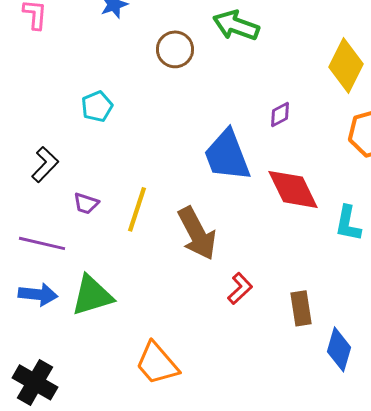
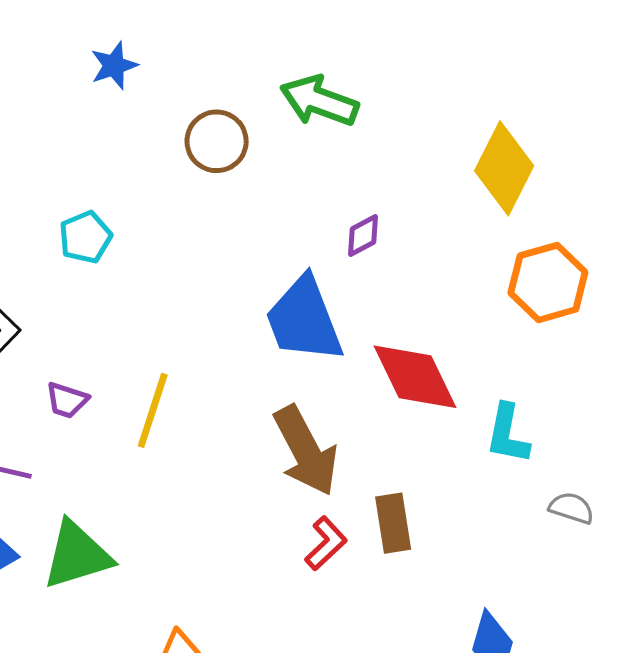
purple diamond: (280, 114) -> (363, 235), moved
brown arrow: (197, 233) -> (306, 451), moved
brown rectangle: (301, 308) -> (393, 523), moved

